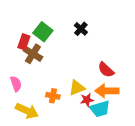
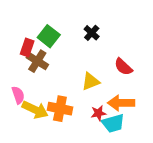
red semicircle: (106, 70) -> (123, 67), moved
yellow triangle: (77, 88) -> (91, 81), moved
orange cross: (53, 96) -> (60, 109), size x1.5
yellow arrow: (27, 111) -> (35, 110), moved

